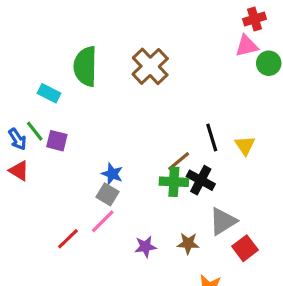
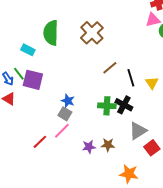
purple square: (57, 141) -> (33, 80), size x1.5
brown line: (179, 161) -> (110, 68), moved
brown star: (188, 243) -> (108, 145), moved

